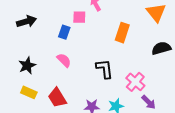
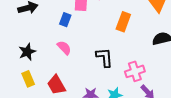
pink cross: (135, 82) -> (135, 71), turned 30
yellow rectangle: (29, 92) -> (28, 79), turned 42

